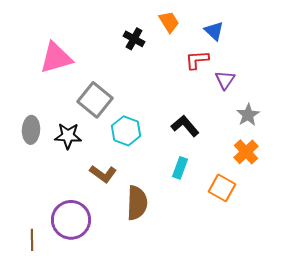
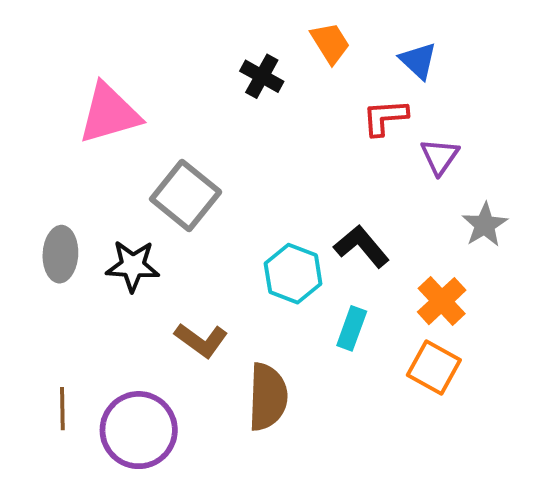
cyan hexagon: (126, 131) -> (293, 274), moved
orange cross: (246, 152) -> (442, 301), moved
brown line: (32, 240) -> (62, 409), moved

